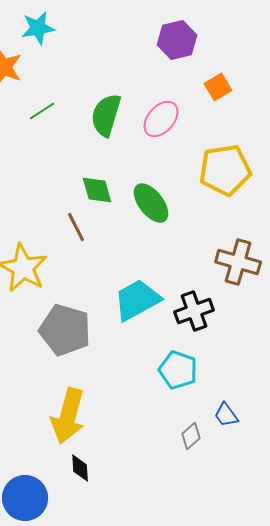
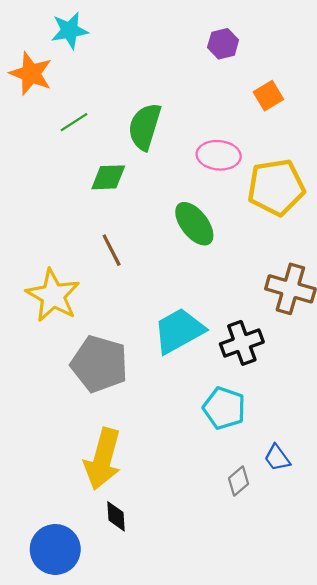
purple hexagon: (177, 40) -> (223, 44), size x0.7
pink ellipse: (161, 119) -> (219, 155), moved, turned 54
green diamond: (97, 190) -> (108, 177), moved, turned -76

